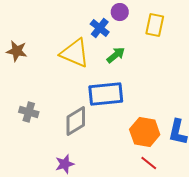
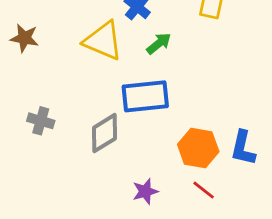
purple star: (65, 164) -> (145, 191), moved

